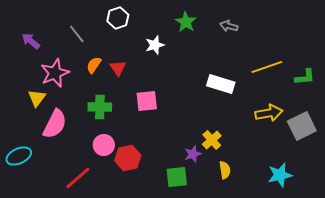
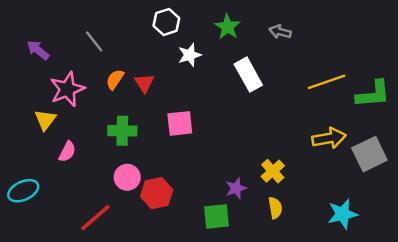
white hexagon: (118, 18) -> (166, 22), moved
green L-shape: (305, 77) -> (373, 94), size x1.4
white rectangle: (221, 84) -> (248, 75), moved, turned 44
pink semicircle: (55, 124) -> (67, 152), size x0.6
yellow cross: (212, 140) -> (273, 171), moved

